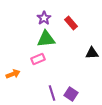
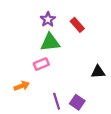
black triangle: (92, 53) -> (98, 72), moved
orange arrow: (13, 74) -> (22, 86), moved

